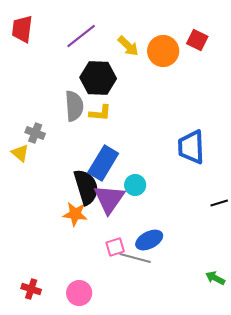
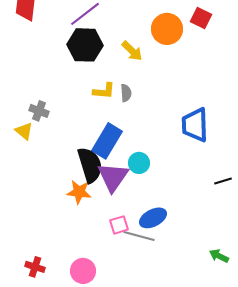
yellow arrow: (128, 46) -> (132, 51), moved
black hexagon: (98, 78) -> (85, 45), moved
gray semicircle: (74, 106) -> (126, 93), moved, size x0.6

